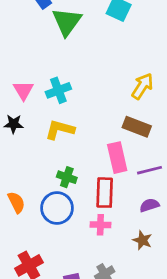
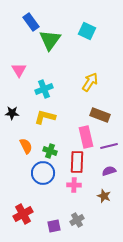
yellow arrow: (142, 86) -> (90, 82), moved
pink triangle: (23, 90) -> (19, 70), moved
orange semicircle: (16, 202) -> (26, 146), moved

